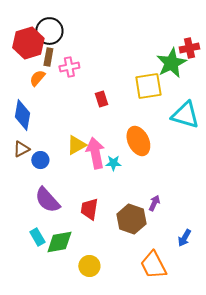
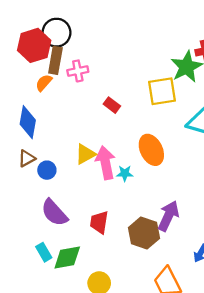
brown rectangle: (48, 57) -> (55, 60), size x1.4
red rectangle: (101, 99) -> (112, 105), turned -35
purple arrow: (154, 203) -> (168, 216), size x1.8

